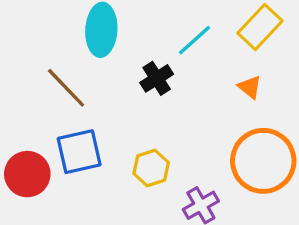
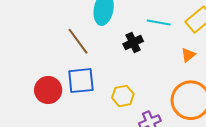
cyan line: (194, 40) -> (159, 22), turned 45
orange triangle: (250, 87) -> (188, 55), turned 35

